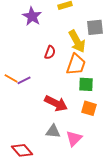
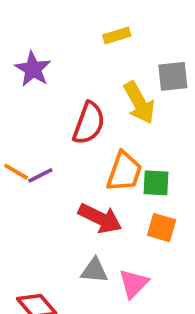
purple star: (32, 16) -> (33, 69), moved
red semicircle: (50, 52) -> (89, 123), size x1.6
orange trapezoid: (76, 64) -> (124, 172), moved

